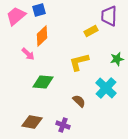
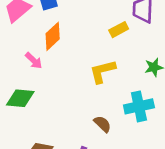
green diamond: (43, 82) -> (20, 98), moved
cyan cross: (106, 88) -> (139, 106), turned 35

